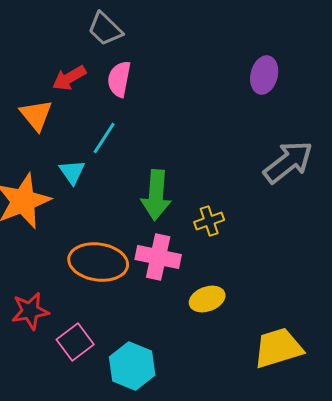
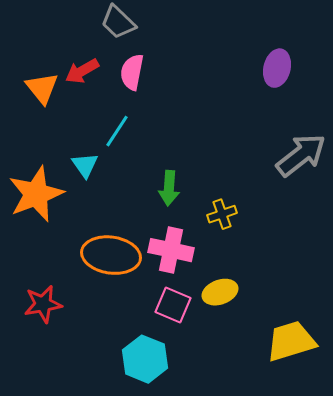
orange triangle: (36, 115) -> (42, 88), moved
green arrow: (156, 195) -> (169, 188), size x0.7
pink square: (75, 342) -> (173, 305), moved, turned -30

